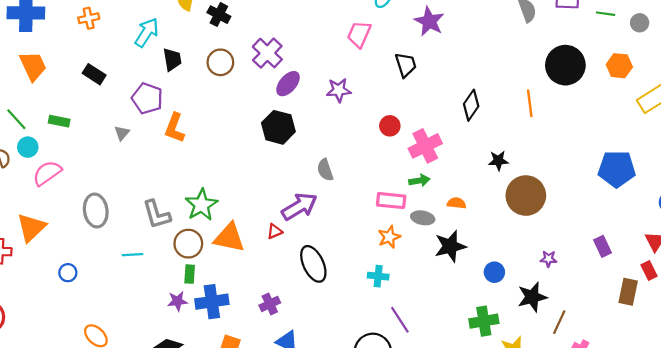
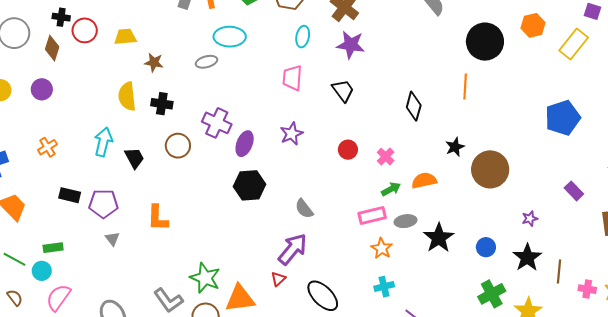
purple pentagon: (147, 98) -> (104, 204), moved
orange line: (530, 103) -> (465, 86), turned 30
pink cross: (425, 146) -> (386, 157), size x0.6
cyan circle: (28, 147) -> (42, 271), moved
orange semicircle: (457, 203) -> (424, 180), moved, size x1.4

